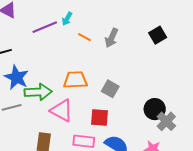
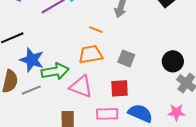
orange line: (85, 37) -> (96, 30), moved
black circle: (155, 109) -> (173, 61), moved

